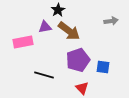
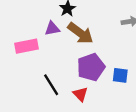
black line: (44, 75) -> (51, 85), turned 42
red triangle: (82, 88) -> (80, 94), moved

